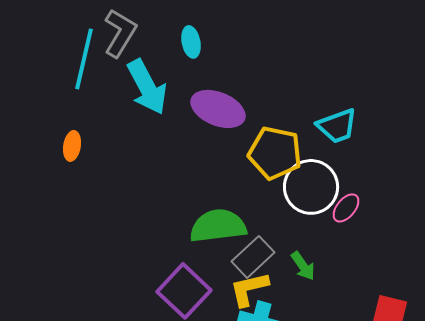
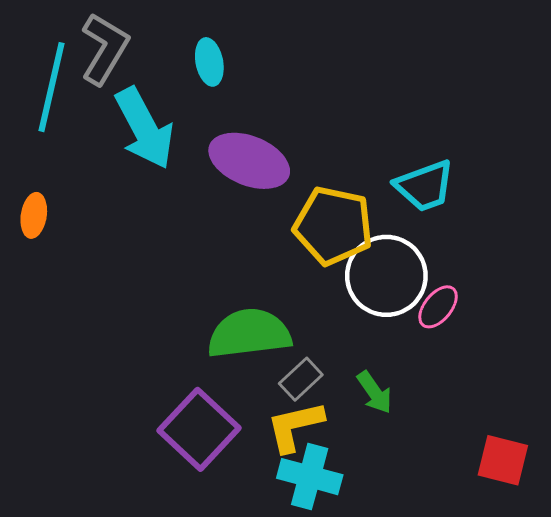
gray rectangle: (253, 257) -> (301, 379), size x0.7

